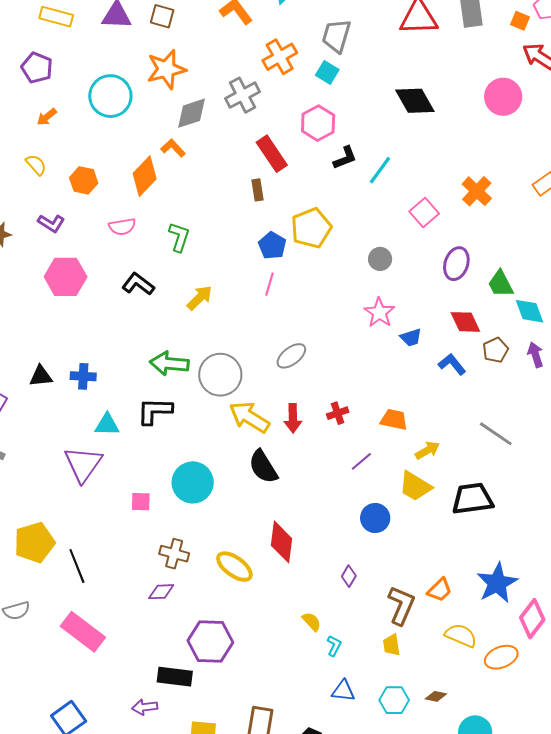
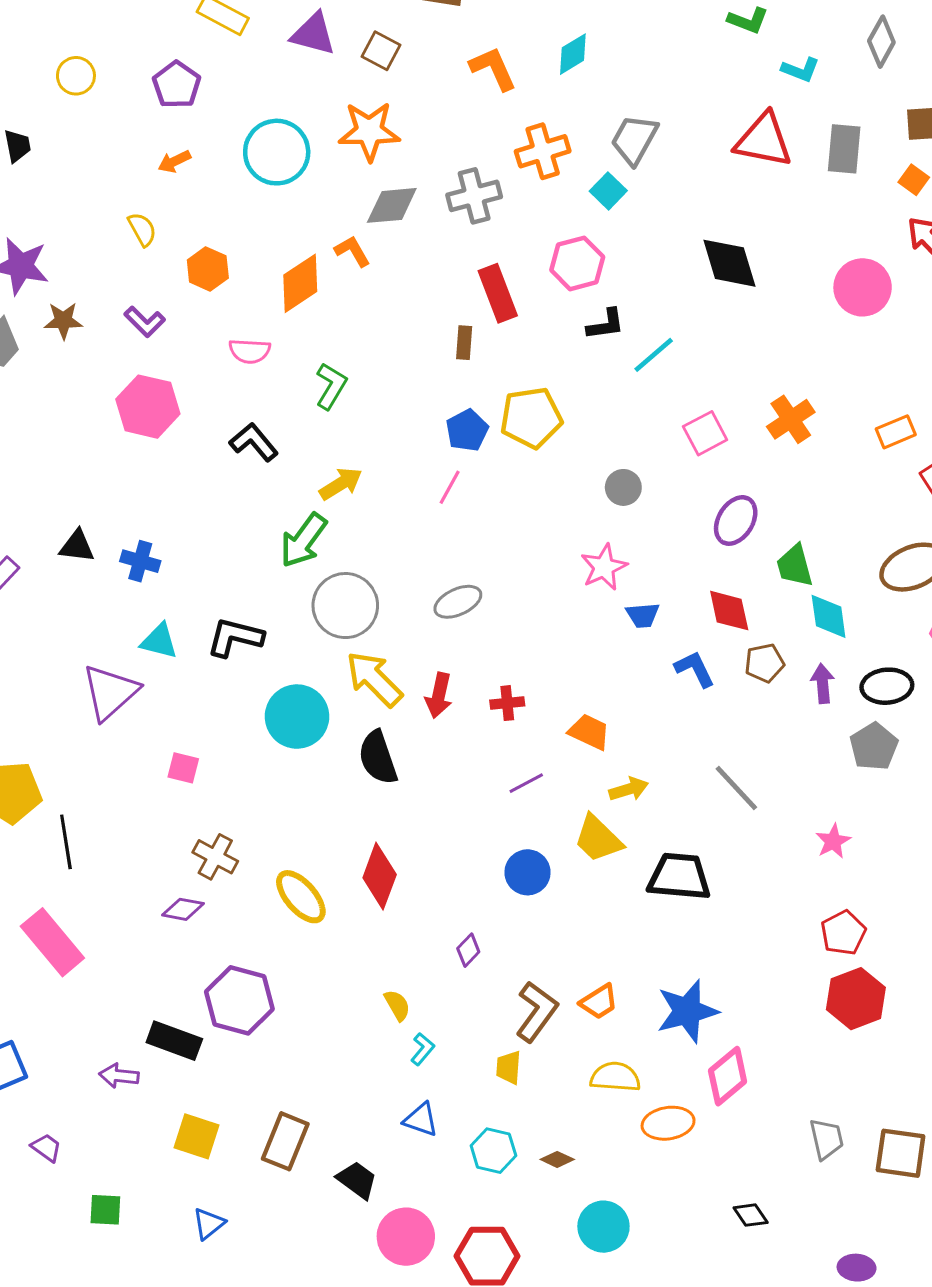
green arrow: (169, 364) -> (303, 540), moved, turned -72
cyan circle: (193, 482) -> (297, 717), moved
yellow semicircle: (461, 635) -> (615, 1077), turned -32

